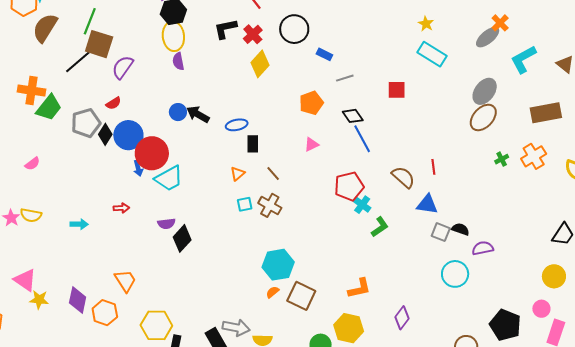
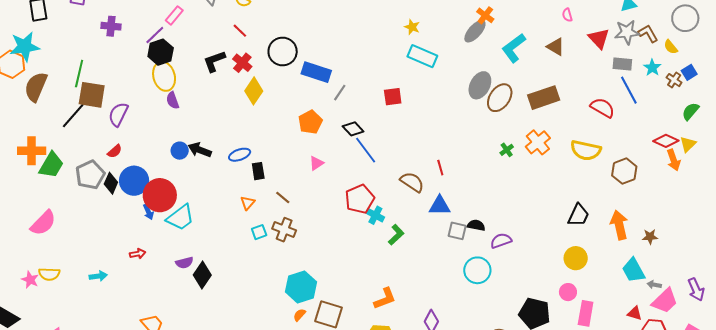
blue rectangle: (324, 54) -> (316, 72), size x1.8
gray line: (345, 78) -> (340, 93), turned -30
brown ellipse: (483, 117) -> (500, 98), moved
pink semicircle: (32, 164) -> (43, 223), size x1.8

